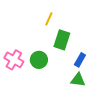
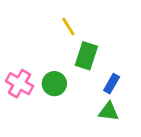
yellow line: (49, 19) -> (68, 26), turned -56

